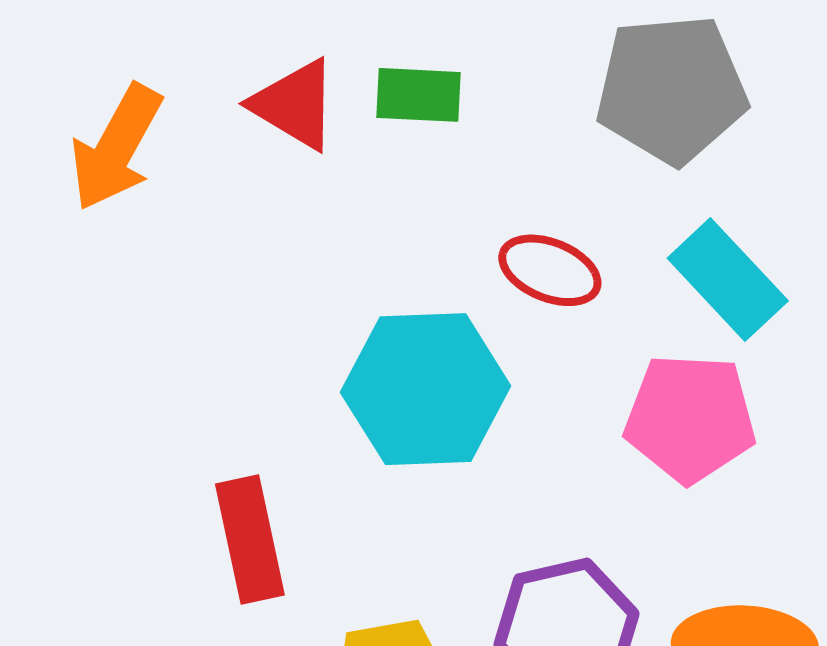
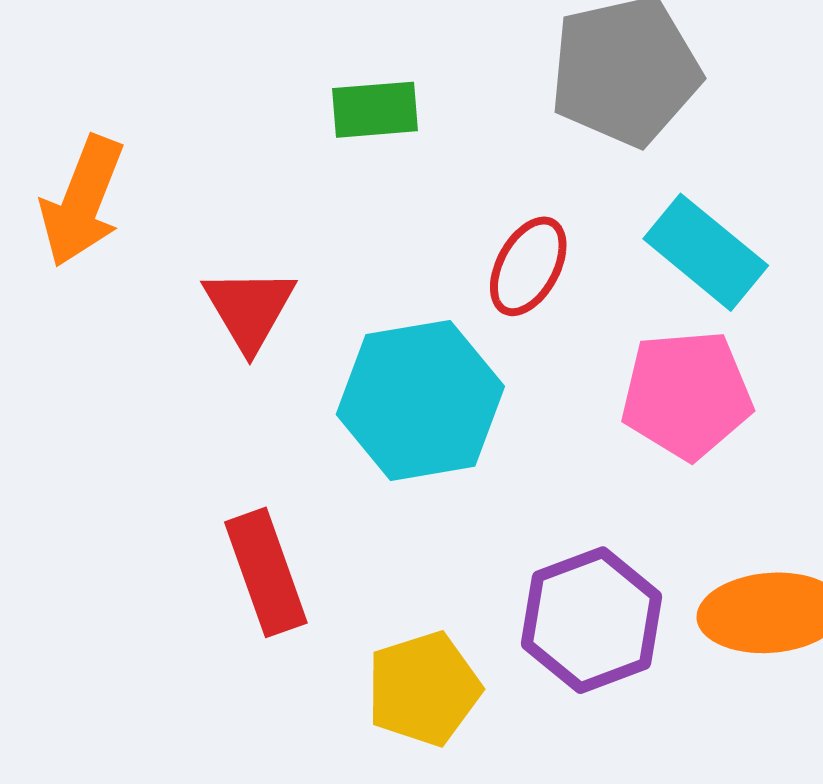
red triangle: (295, 105) -> (249, 309), moved, turned 36
red ellipse: (550, 270) -> (528, 266), turned -76

